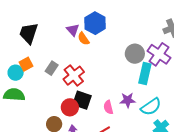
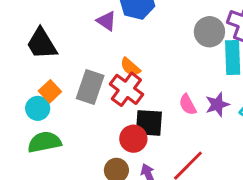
black trapezoid: (29, 33) -> (42, 44), turned -35
orange semicircle: (84, 39) -> (130, 67), moved
gray rectangle: (52, 68) -> (90, 87), size x1.5
pink semicircle: (108, 107) -> (188, 105), moved

